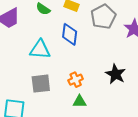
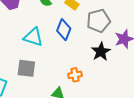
black star: (116, 74) -> (101, 52), moved
orange cross: (76, 80) -> (75, 75), moved

